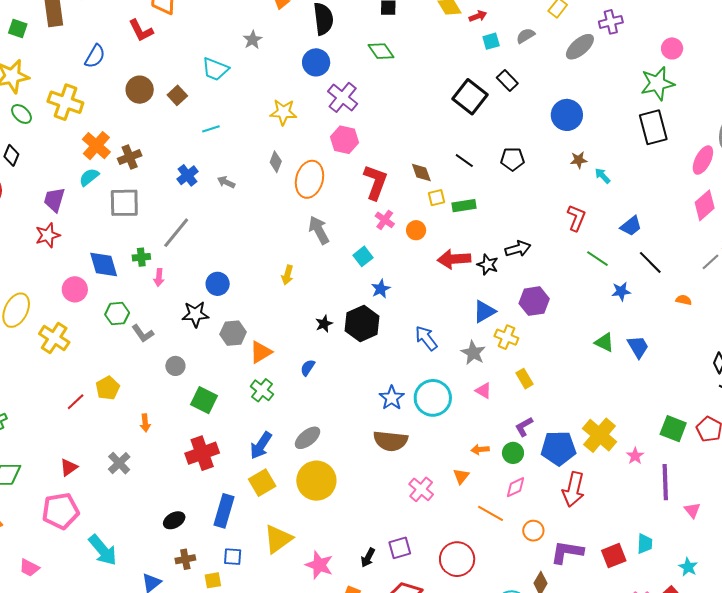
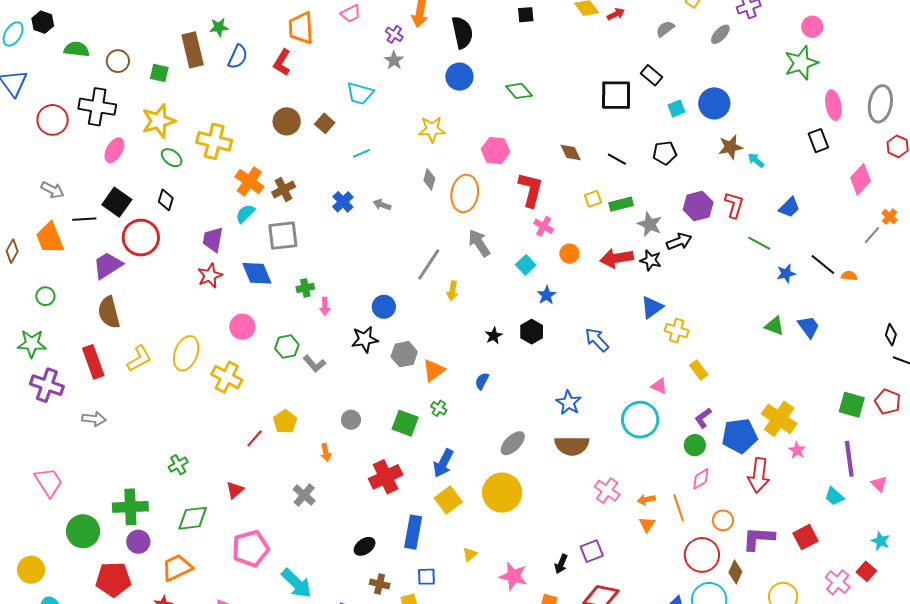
red L-shape: (141, 31) -> (282, 62), turned 64
cyan square: (491, 41) -> (676, 109), moved
gray ellipse: (580, 47) -> (720, 34), size x0.7
green diamond: (381, 51) -> (519, 91), moved
blue semicircle: (95, 56) -> (238, 57), moved
purple cross: (343, 97) -> (394, 34), moved, size x0.6
black square: (470, 97) -> (616, 95), turned -32
black rectangle: (653, 127) -> (818, 141), moved, size x0.7
brown star: (579, 160) -> (731, 147), size x1.4
pink ellipse: (703, 160) -> (833, 105), moved, turned -32
brown diamond: (421, 172) -> (571, 152), moved
orange circle: (416, 230) -> (569, 254), moved
gray line: (176, 233) -> (429, 264), moved
black line: (650, 262) -> (823, 264), moved
blue diamond: (104, 264) -> (257, 273), moved
purple hexagon: (534, 301) -> (698, 206), moved
black hexagon: (362, 324) -> (532, 332), size x0.7
gray star: (473, 353) -> (650, 224), moved
gray circle: (175, 366) -> (351, 420), moved
green cross: (262, 390) -> (439, 408), size x0.7
cyan circle: (433, 398) -> (640, 420), moved
green square: (204, 400) -> (405, 423), moved
gray ellipse: (308, 438) -> (513, 443), moved
orange arrow: (480, 449) -> (646, 499), moved
pink star: (635, 456) -> (797, 450), moved
red triangle: (69, 467) -> (235, 490), moved
orange triangle: (461, 476) -> (647, 524), moved
orange line: (491, 513) -> (679, 508), turned 48
yellow triangle: (278, 539) -> (470, 554), size x0.5
cyan trapezoid: (645, 544) -> (834, 496), moved, turned 135
brown cross: (185, 559) -> (380, 584), turned 30
red circle: (457, 559) -> (702, 555), moved

